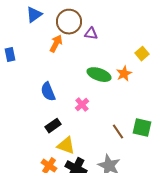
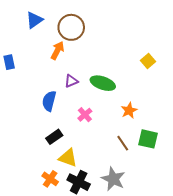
purple triangle: (91, 34) -> (71, 81), moved, turned -32
orange star: (124, 74) -> (129, 110), moved
blue semicircle: (48, 92) -> (49, 101), turned 36

